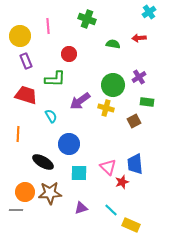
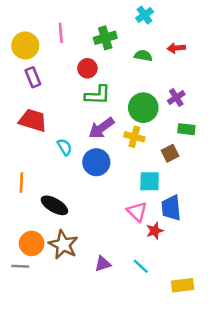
cyan cross: (149, 12) -> (145, 15), moved
green cross: (87, 19) -> (105, 38), moved, turned -36
green L-shape: (55, 79) -> (98, 95), moved
orange line: (18, 134) -> (21, 183), moved
blue circle: (69, 144) -> (96, 162), moved
cyan square: (79, 173) -> (150, 181), moved
brown star: (50, 193) -> (63, 245), turned 30
yellow rectangle: (131, 225) -> (183, 285), moved, turned -30

